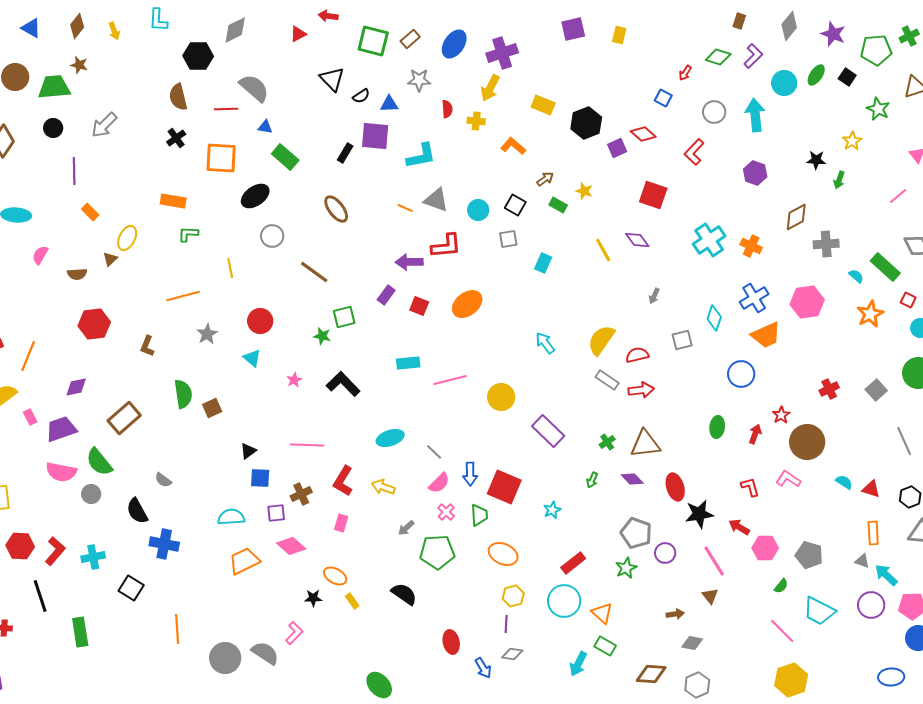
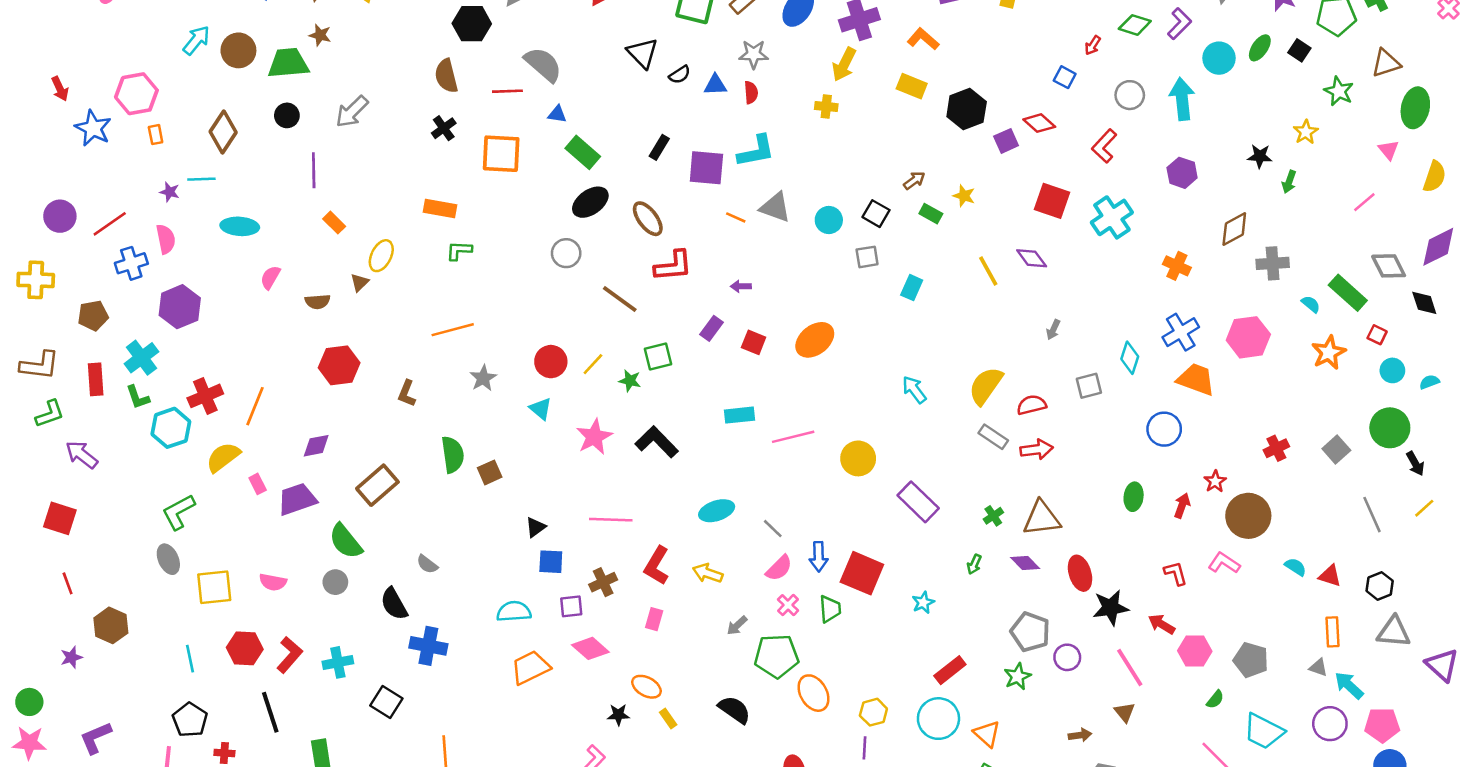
red semicircle: (447, 109) -> (751, 92), moved
purple square: (375, 136) -> (706, 168), moved
orange L-shape: (513, 146) -> (923, 39), moved
black ellipse: (255, 196) -> (590, 202), moved
cyan cross: (709, 240) -> (1112, 217), moved
red L-shape: (446, 246) -> (673, 266), moved
purple arrow: (409, 262) -> (741, 286), size x0.6
yellow line: (230, 268) -> (593, 364), moved, turned 54
orange trapezoid: (766, 335) -> (1196, 379), turned -136
pink star: (294, 380) -> (594, 437), size x1.8
pink semicircle: (61, 472) -> (273, 582), moved, size x0.7
orange ellipse: (503, 554) -> (814, 693), moved, turned 36

